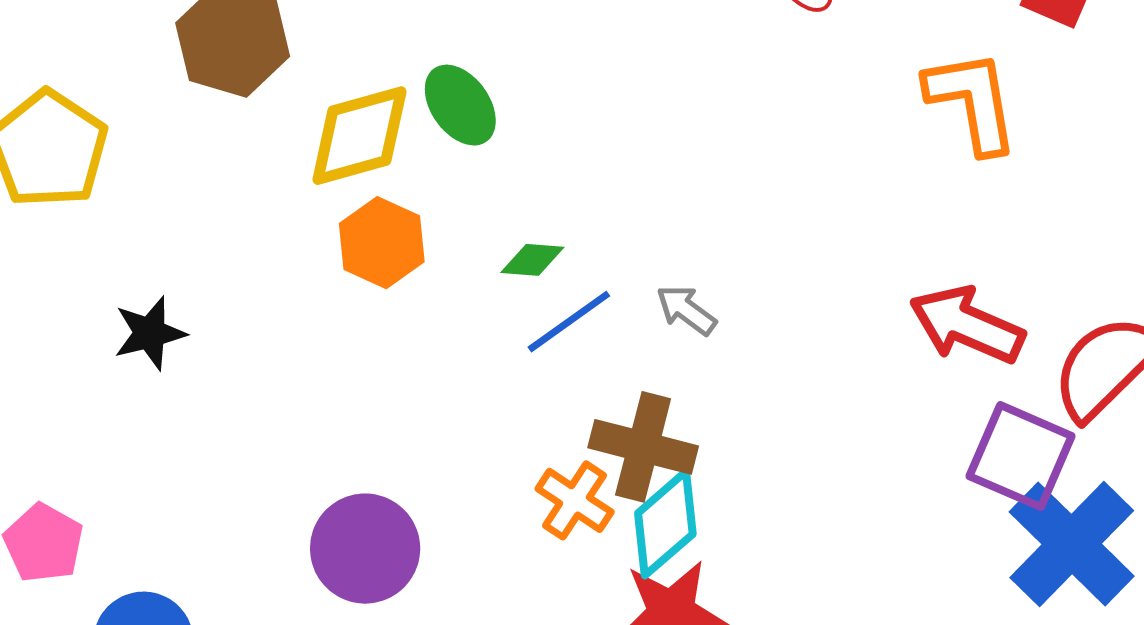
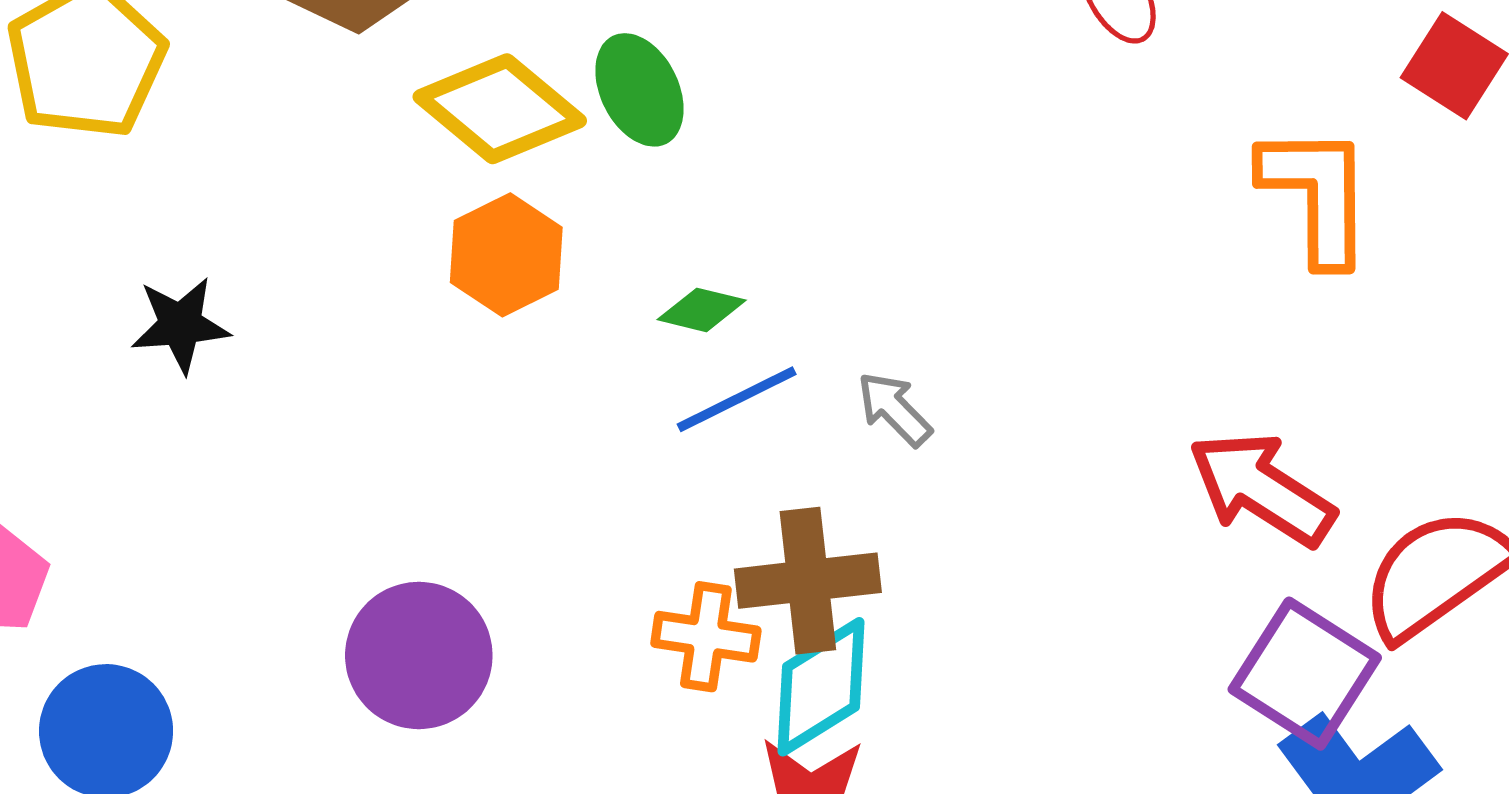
yellow diamond: (359, 136) -> (500, 109), turned 46
brown cross: (643, 447) -> (808, 581), turned -30
orange cross: (575, 500) -> (706, 637), turned -34

